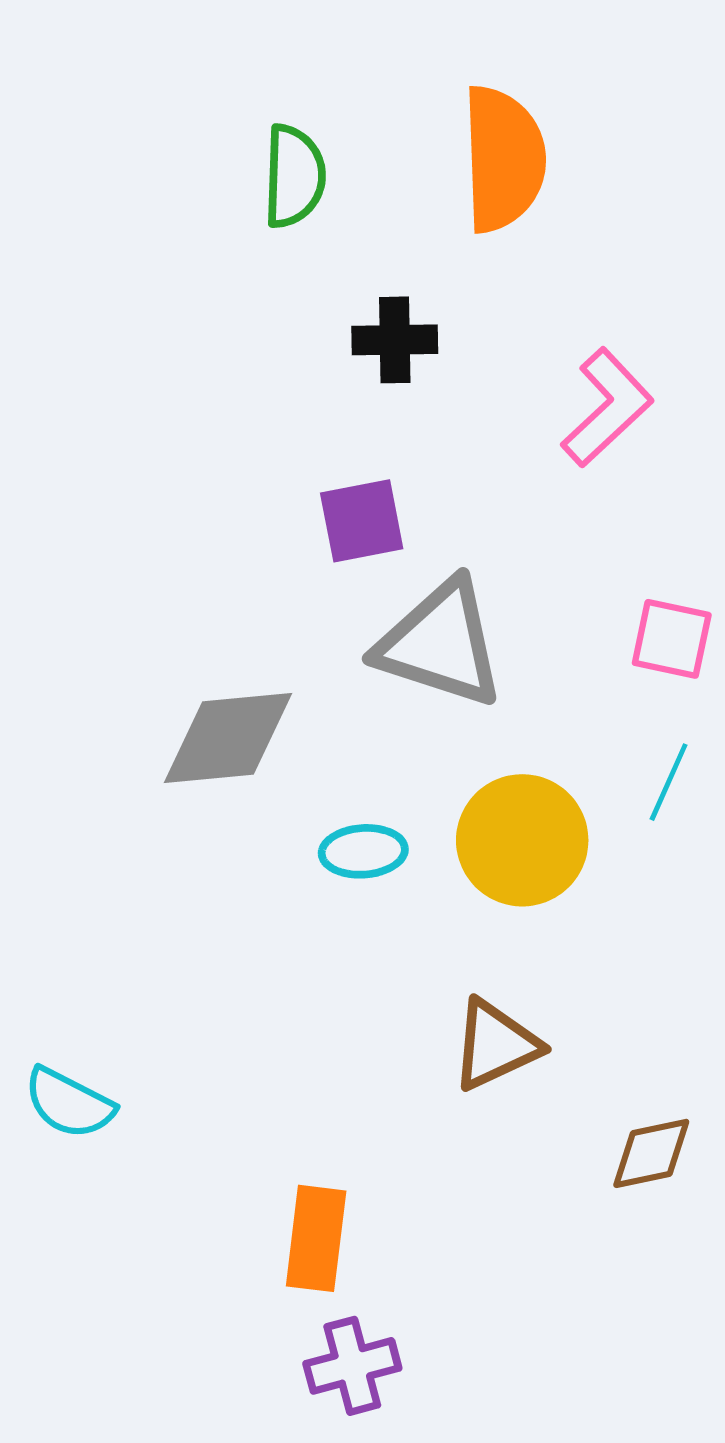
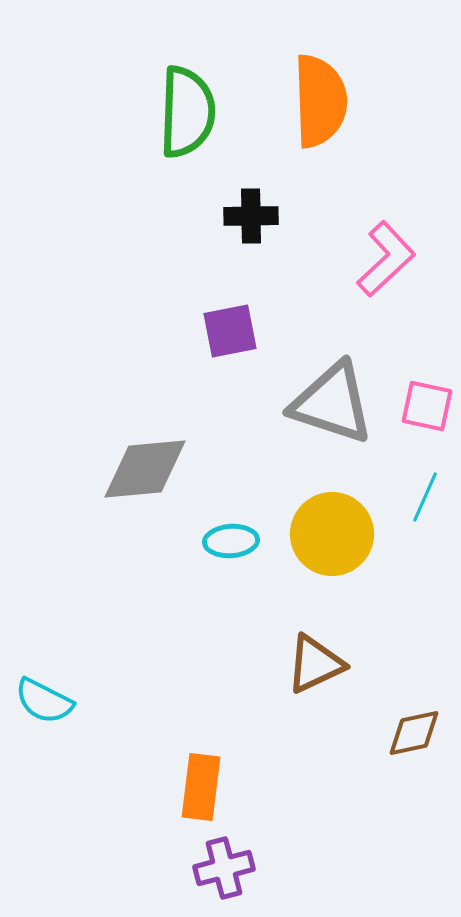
green semicircle: (294, 176) -> (187, 112), size x1.4
gray triangle: (440, 644) -> (332, 403), moved

